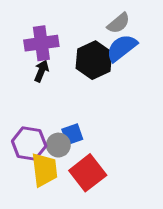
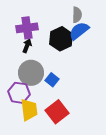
gray semicircle: (119, 23) -> (77, 15), turned -49
blue square: (72, 134) -> (52, 80), moved, turned -32
gray circle: (58, 145) -> (31, 73), moved, size x1.6

